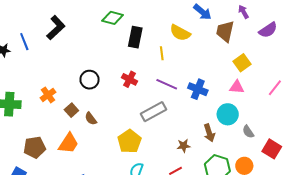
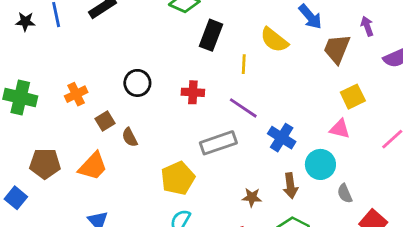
red cross: (130, 79) -> (193, 92), turned -35
blue cross: (198, 89) -> (282, 138), moved

